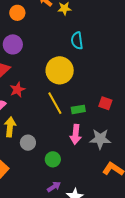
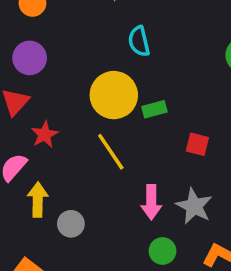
green rectangle: (78, 109) -> (154, 109), moved
gray star: (100, 139) -> (194, 206), turned 30
green circle: (53, 159) -> (163, 251), moved

